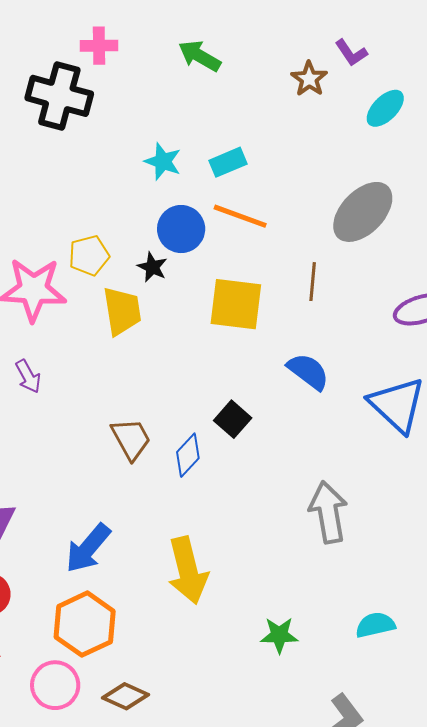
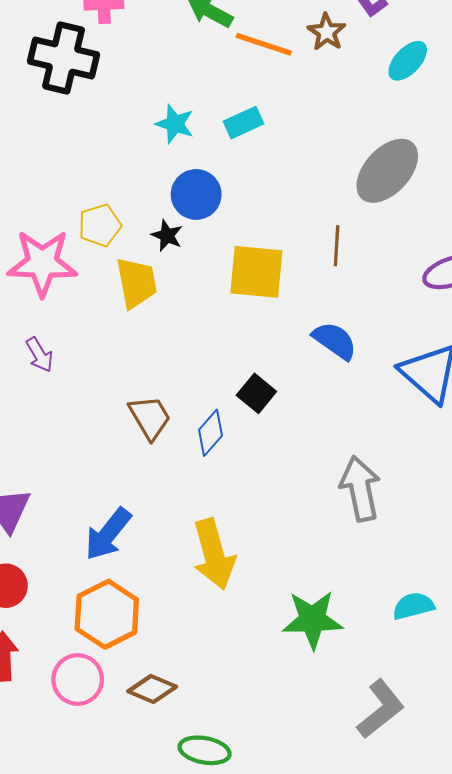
orange line: (240, 216) -> (264, 44), moved
green star: (279, 635) -> (312, 620), size x1.5

